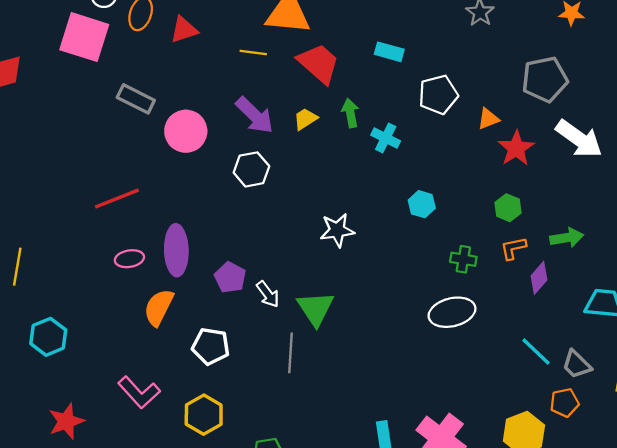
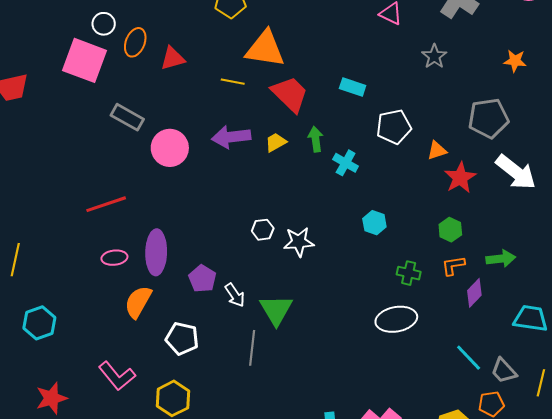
purple arrow: (255, 115) -> (231, 137), turned 126
white hexagon: (251, 169) -> (263, 230), moved, size x0.7

